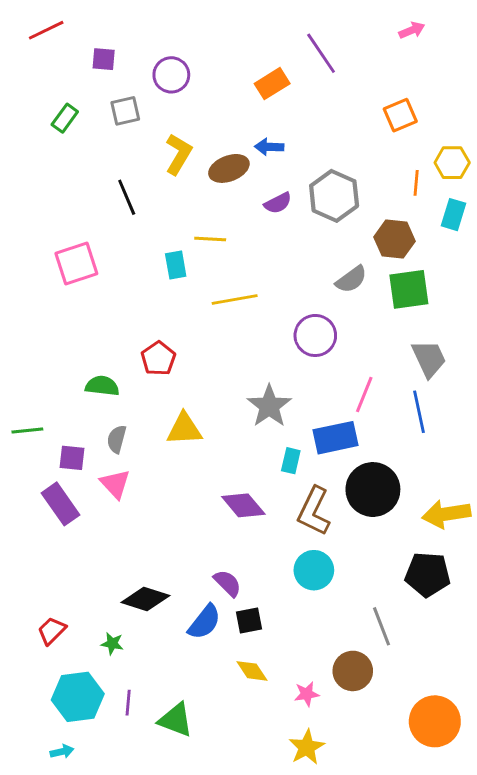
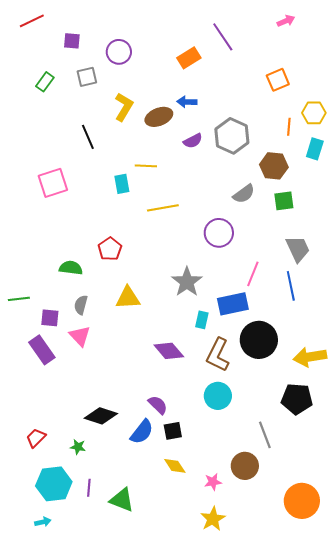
green square: (409, 289) -> (284, 201), size x0.7

